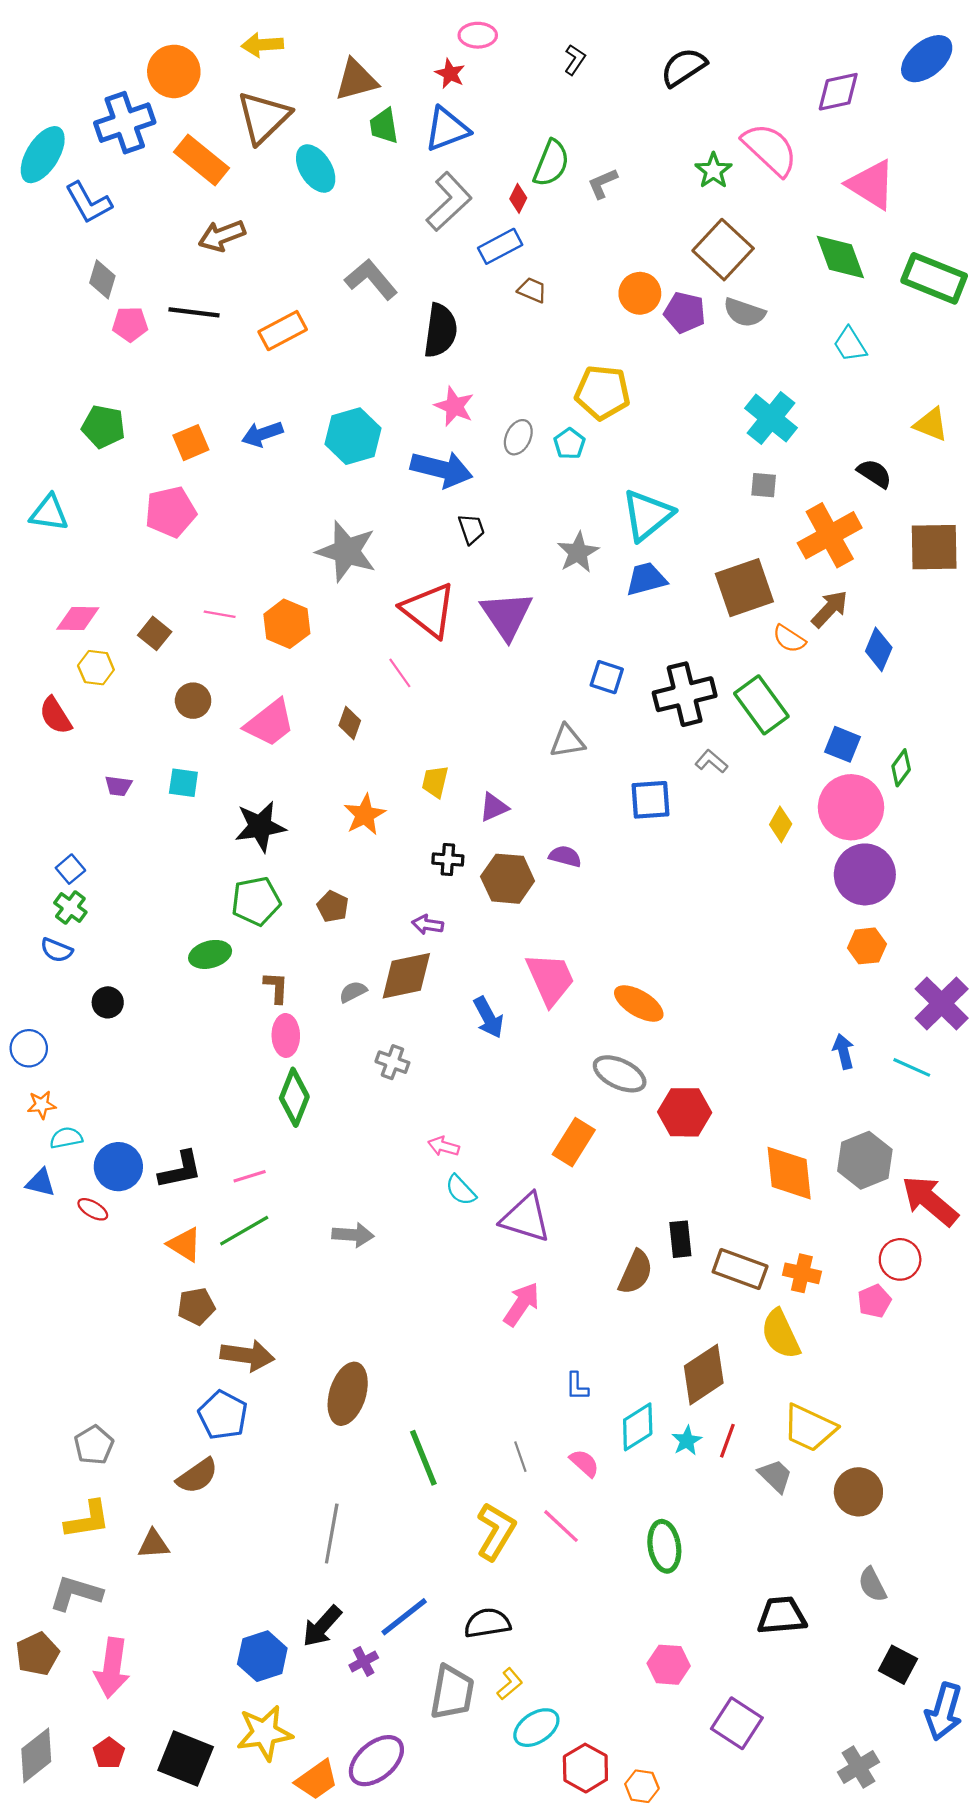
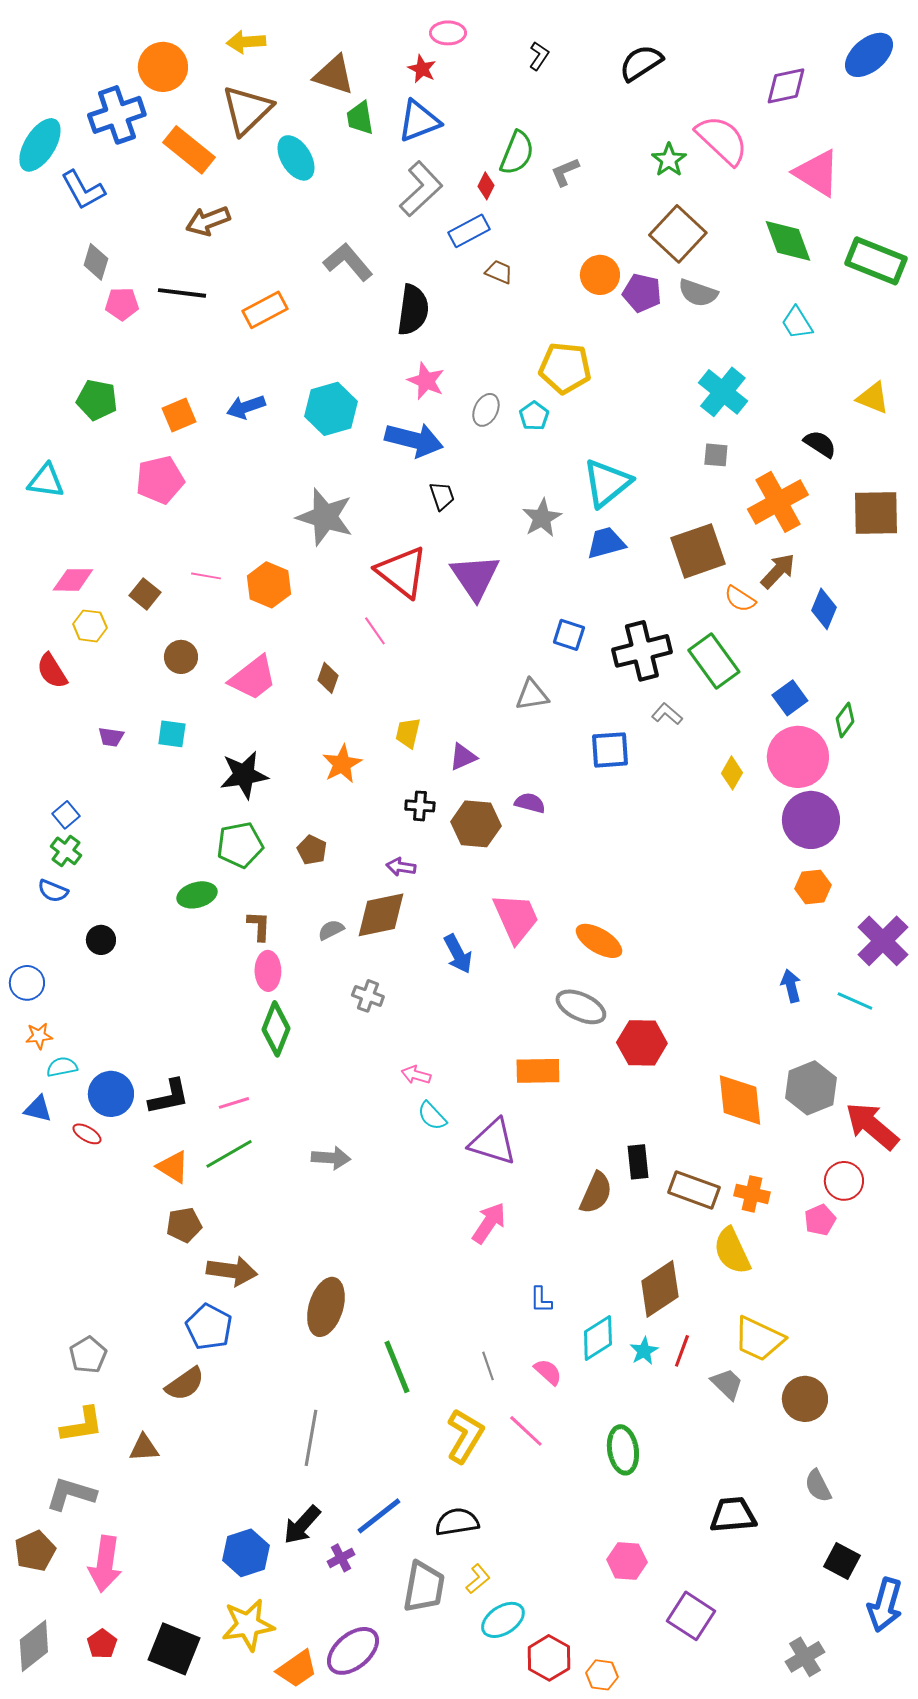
brown triangle: (356, 80) -> (334, 75), turned 33
blue square: (842, 744) -> (790, 698), turned 32
orange rectangle: (574, 1142) -> (538, 1071), turned 57

